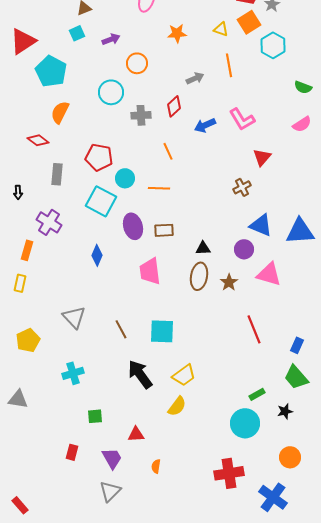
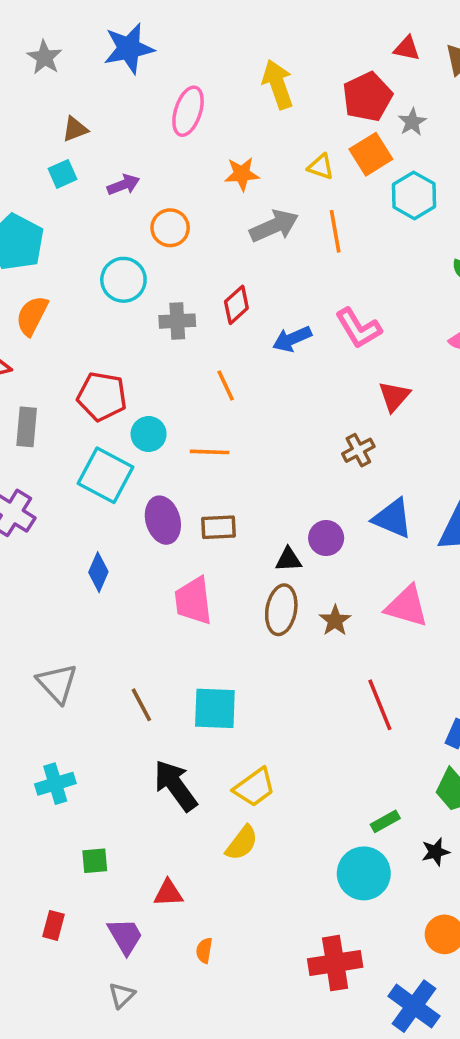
gray arrow: (195, 78) -> (274, 226), moved, size x1.5
purple circle: (244, 249) -> (326, 538), moved
gray triangle: (110, 491) -> (122, 995), size x0.7

